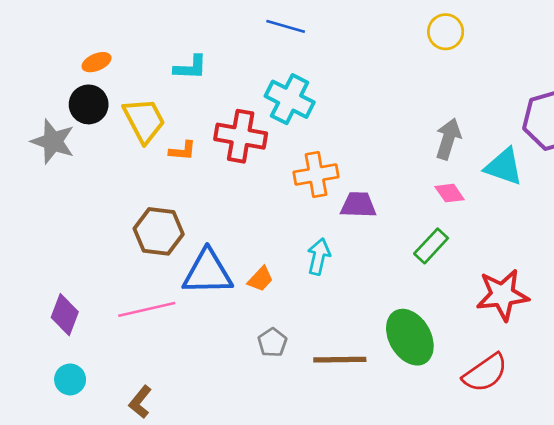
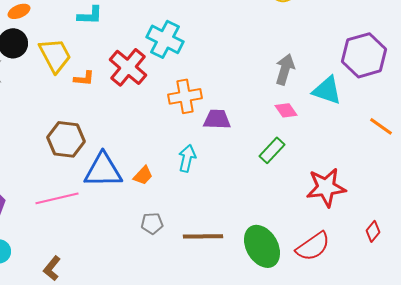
red cross: (241, 136) -> (128, 67), turned 30
green ellipse: (410, 337) -> (262, 246), moved
gray pentagon: (272, 342) -> (152, 223), turned 30

